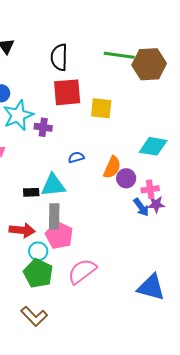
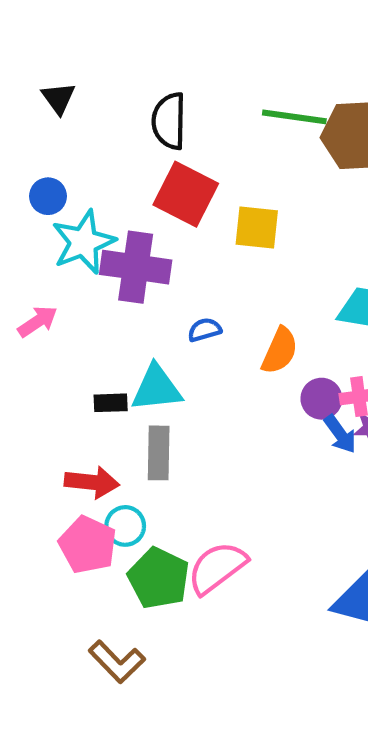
red square: (67, 92) -> (186, 194), turned 32
purple cross: (43, 127) -> (136, 267), size x1.8
purple circle: (126, 178) -> (321, 399), moved
pink pentagon: (59, 235) -> (88, 545), moved
green pentagon: (38, 273) -> (159, 578), moved

